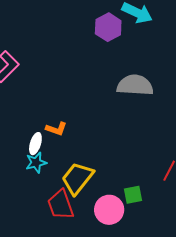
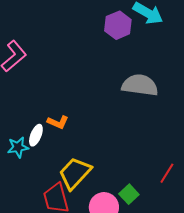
cyan star: (36, 163) -> (18, 147), moved
green square: (133, 195) -> (129, 194), turned -36

